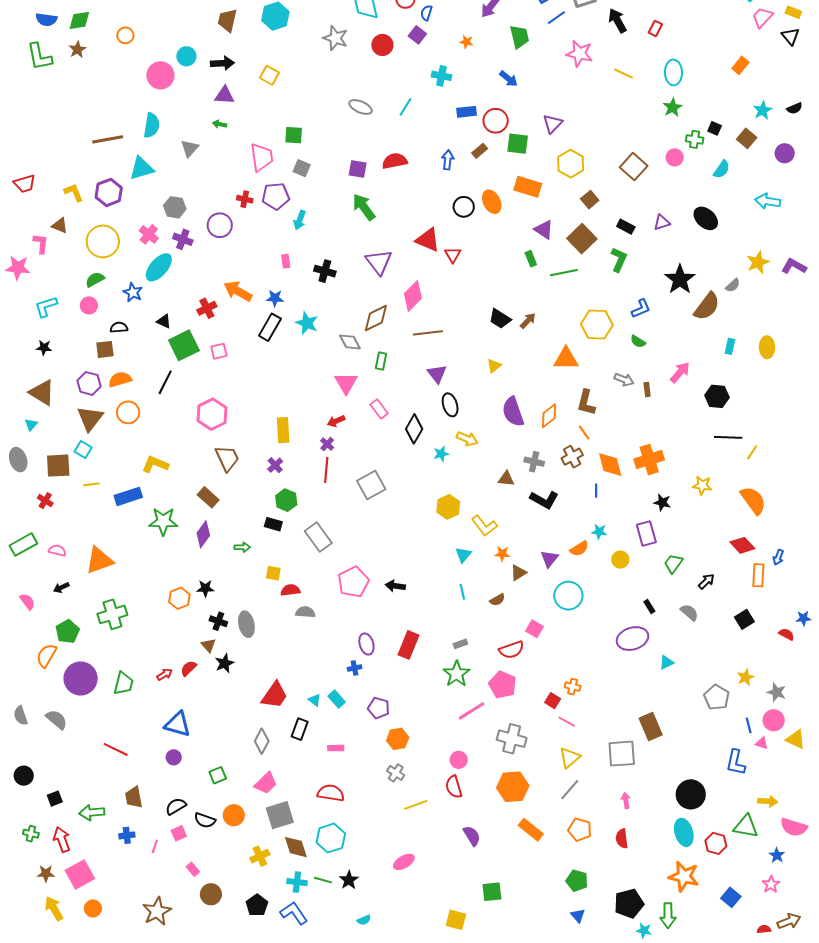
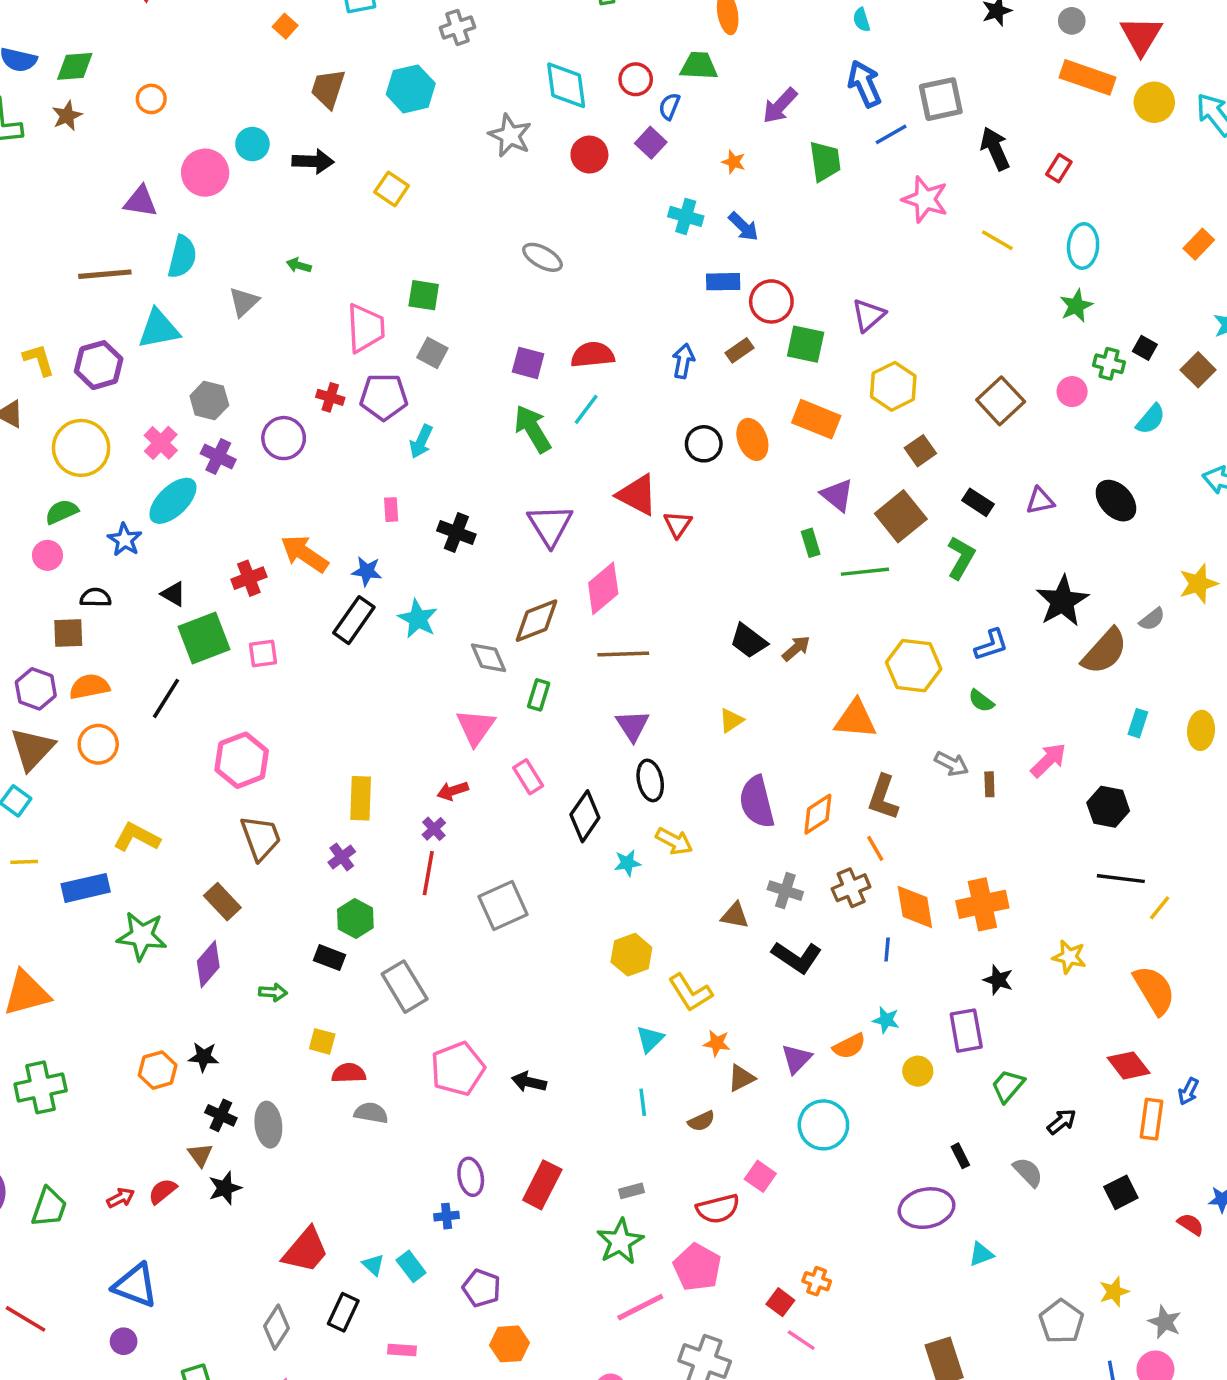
blue arrow: (508, 79) -> (743, 227), moved
purple triangle: (225, 95) -> (141, 201), moved
cyan line: (406, 107) -> (586, 409), moved

